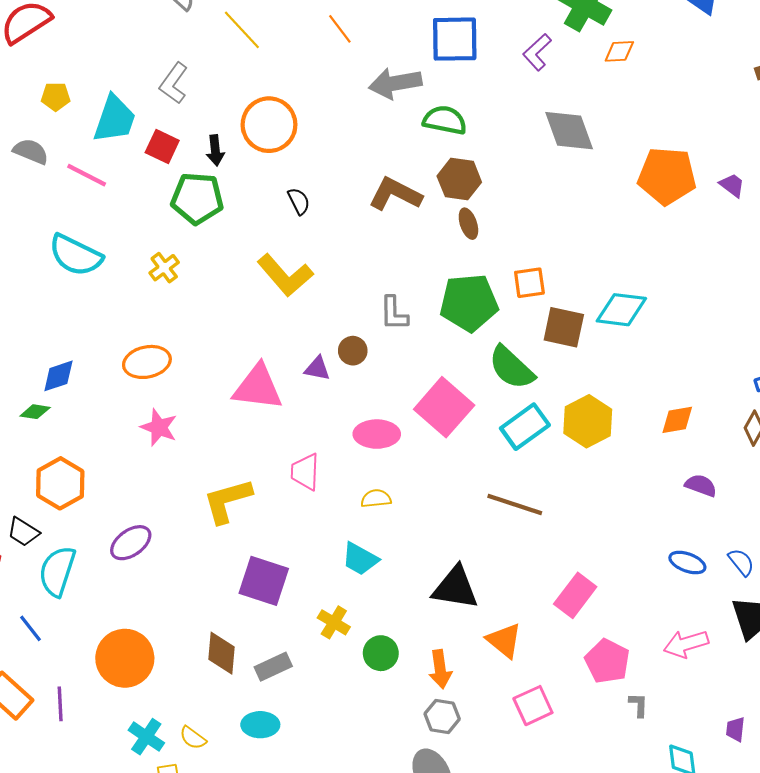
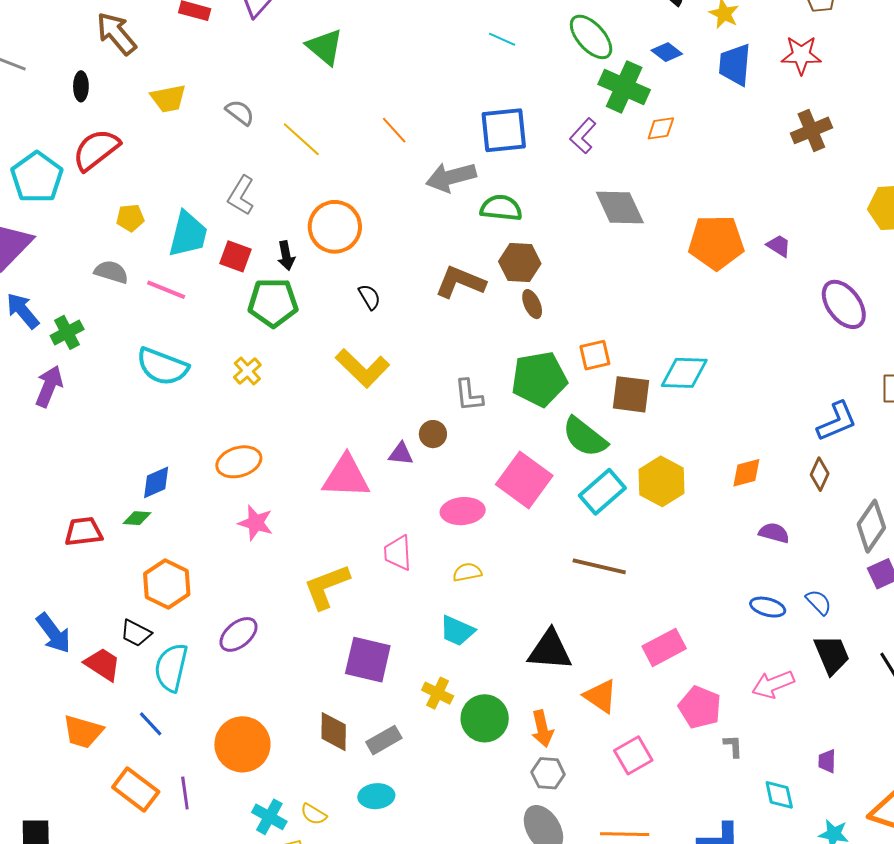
pink rectangle: (575, 595) -> (664, 647), turned 30
green circle: (381, 653) -> (485, 718), size x1.4

